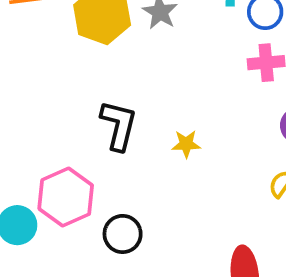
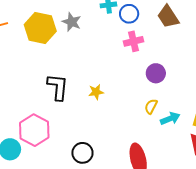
black circle: (123, 234) -> (82, 153), moved

